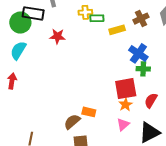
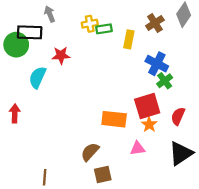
yellow rectangle: (117, 30) -> (129, 39), turned -56
cyan semicircle: (18, 50) -> (38, 77), moved
green cross: (143, 69) -> (165, 81), turned -32
orange rectangle: (89, 112) -> (114, 119), moved, size x1.5
pink triangle: (123, 124) -> (138, 148), moved, turned 40

